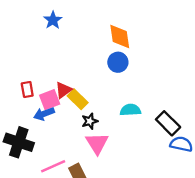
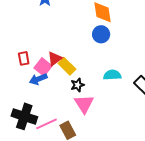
pink square: (50, 100) -> (43, 67), turned -30
black cross: (19, 142) -> (24, 116), moved

